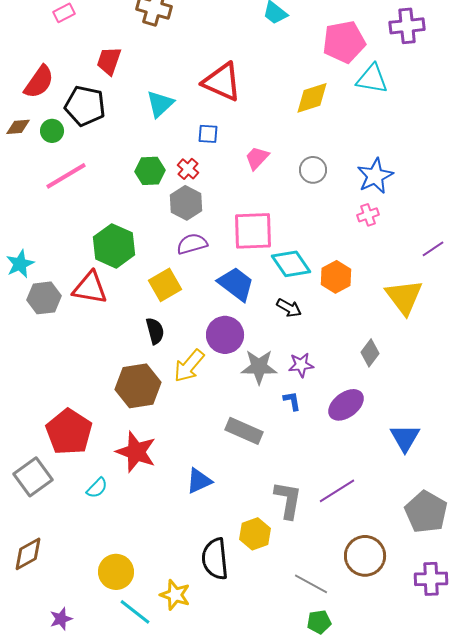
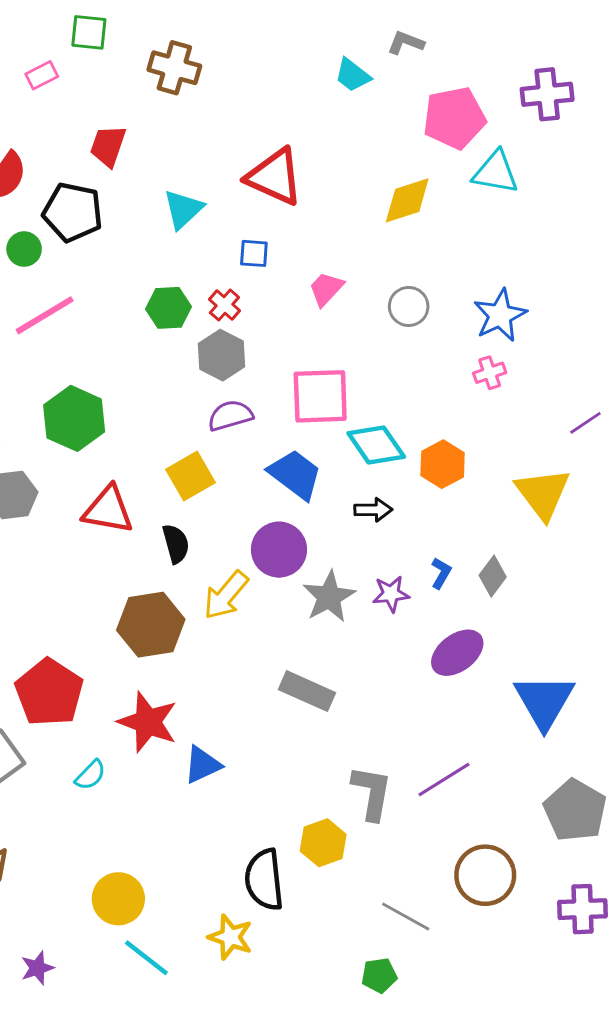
green hexagon: (114, 246) -> (74, 418), moved
red triangle: (90, 288) -> (108, 510), moved
black arrow: (289, 308) -> (373, 510), turned -30
gray star: (259, 367) -> (329, 597), turned -30
blue L-shape: (292, 401) -> (441, 573), moved, turned 40
blue triangle: (405, 438) -> (544, 701), size x1.4
blue triangle: (199, 481) -> (202, 765), moved
yellow star: (175, 595) -> (230, 937), moved
green pentagon: (319, 622) -> (379, 975), moved

